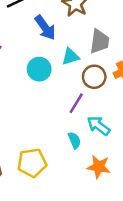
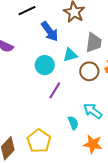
purple line: (76, 103) -> (55, 90), moved
yellow pentagon: (32, 163) -> (39, 141), turned -30

